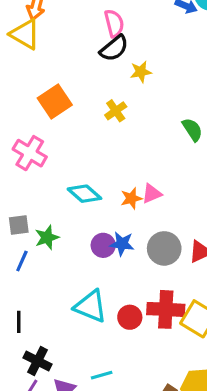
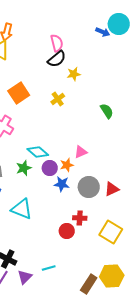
orange star: (131, 198) -> (67, 165), moved
green star: (47, 237) -> (24, 168), moved
purple circle: (103, 245) -> (50, 168), moved
cyan triangle: (91, 306) -> (22, 209), moved
red cross: (166, 309) -> (80, 218), moved, size x0.6

